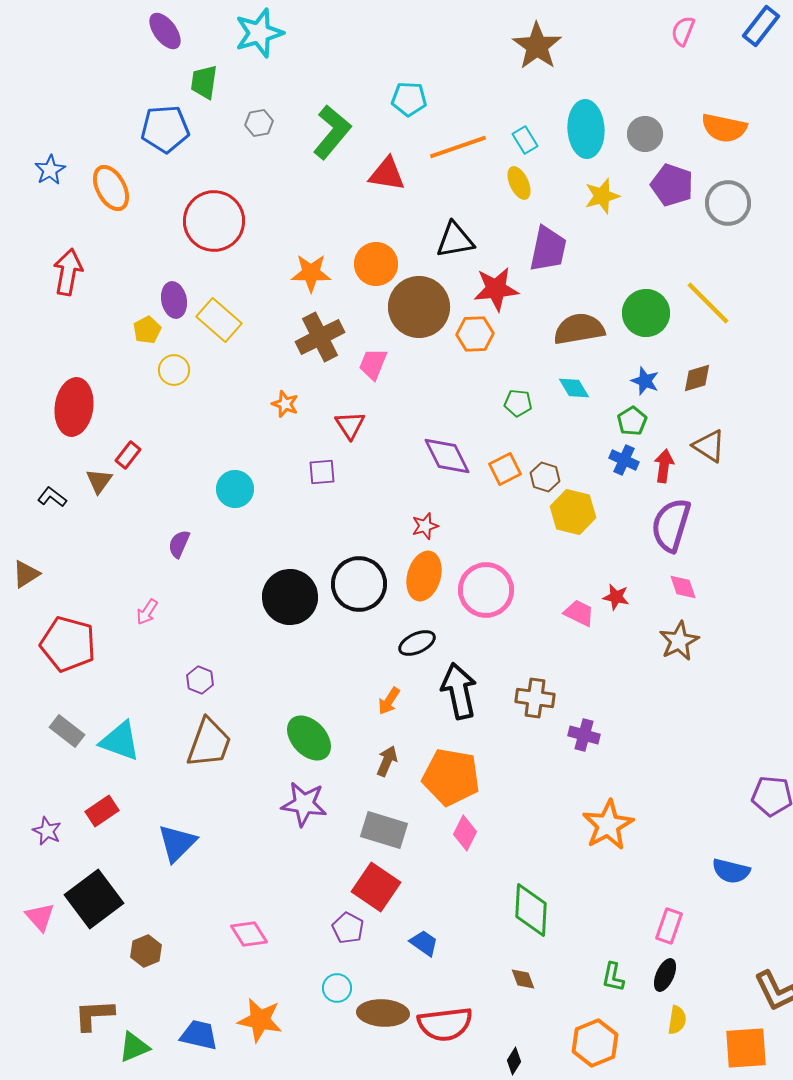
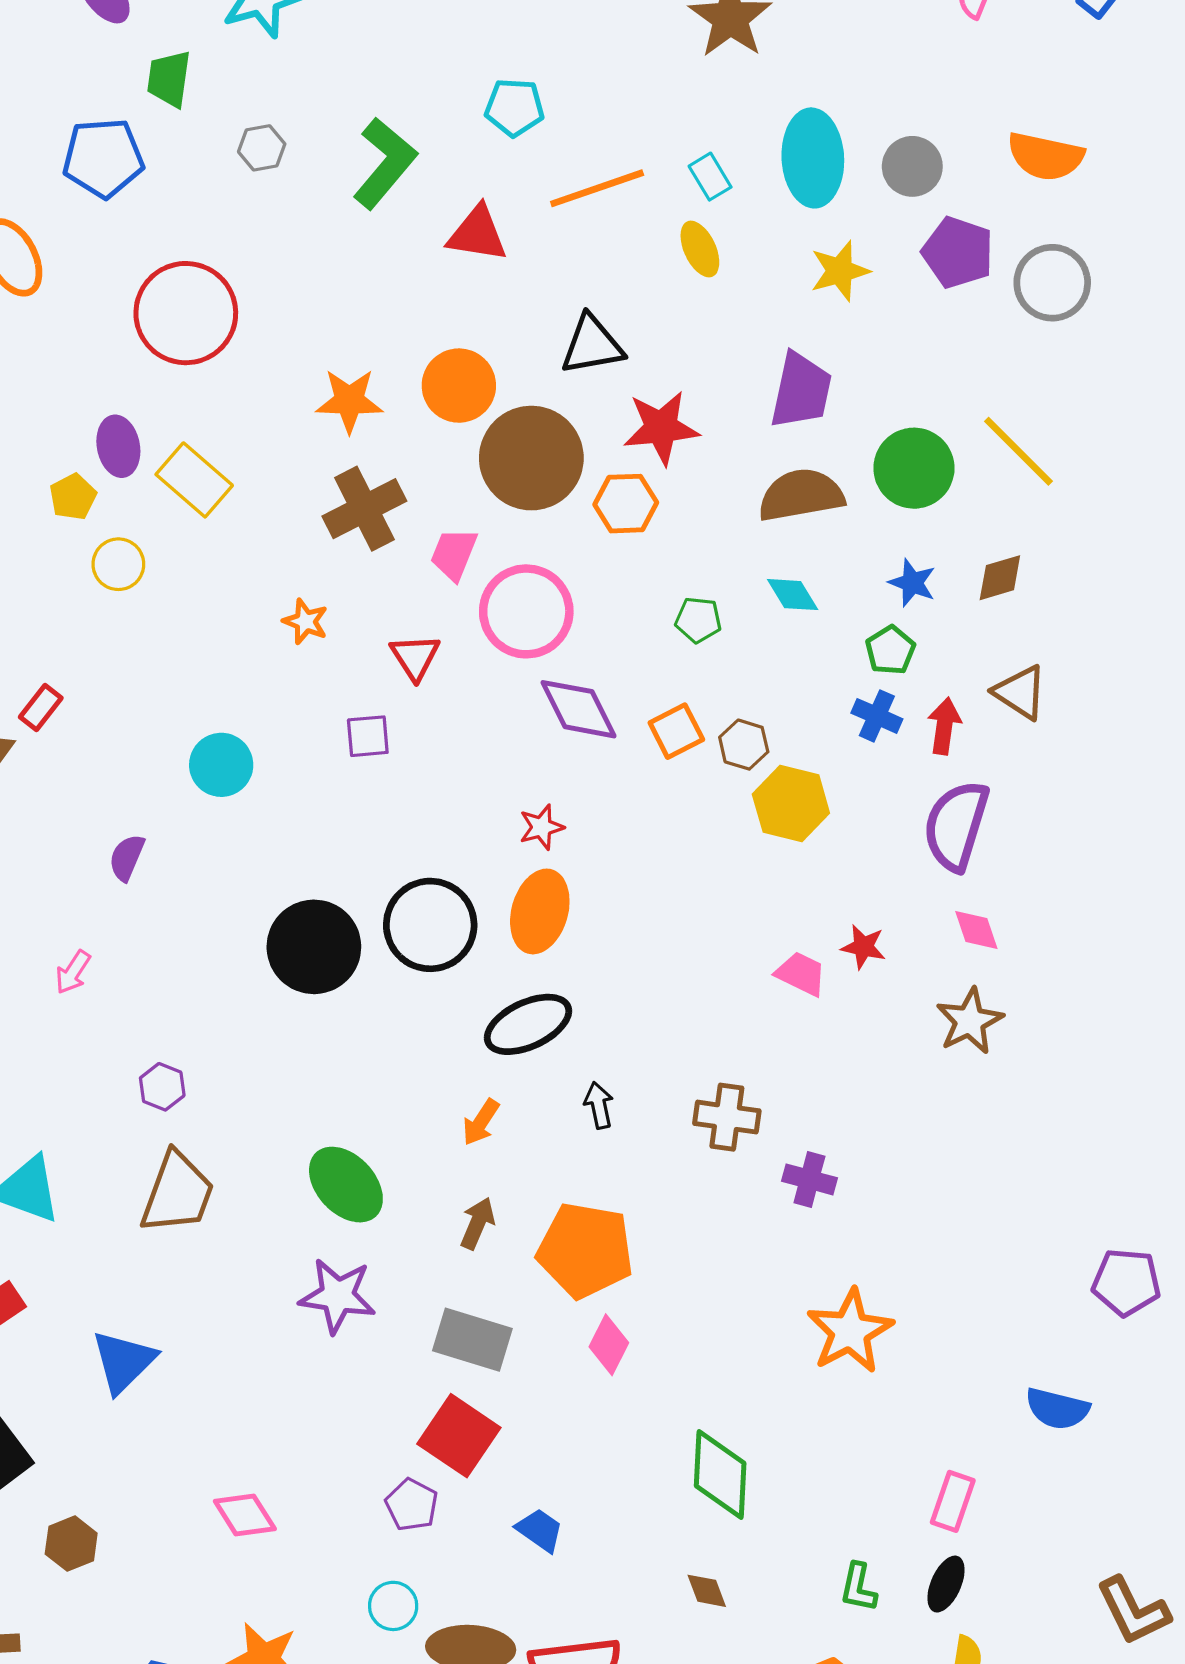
purple trapezoid: (548, 249) -> (801, 391), moved
pink circle: (486, 590) -> (526, 611), moved
black ellipse: (417, 643) -> (528, 1024), size x1.4
black arrow: (459, 691) -> (599, 1105), size x0.5

